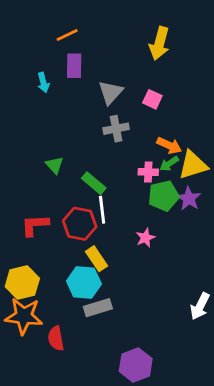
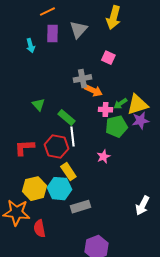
gray triangle: (110, 92) -> (78, 30), moved
orange arrow: (169, 145) -> (93, 91), moved
purple star: (189, 199) -> (140, 121), moved, turned 30
yellow hexagon: (22, 282) -> (34, 189), moved
gray rectangle: (98, 308) -> (80, 207), moved

